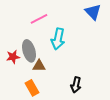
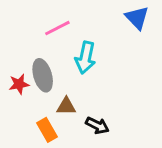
brown triangle: (39, 66) -> (66, 106), moved
black arrow: (76, 85) -> (97, 125), moved, turned -77

